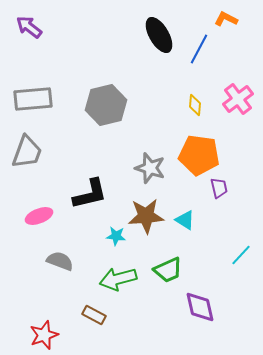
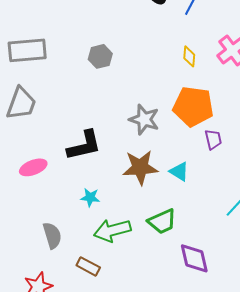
gray hexagon: (106, 105) -> (100, 56), size x0.6
cyan star: (116, 236) -> (90, 197), moved
gray semicircle: (60, 261) -> (52, 235), moved, turned 52

